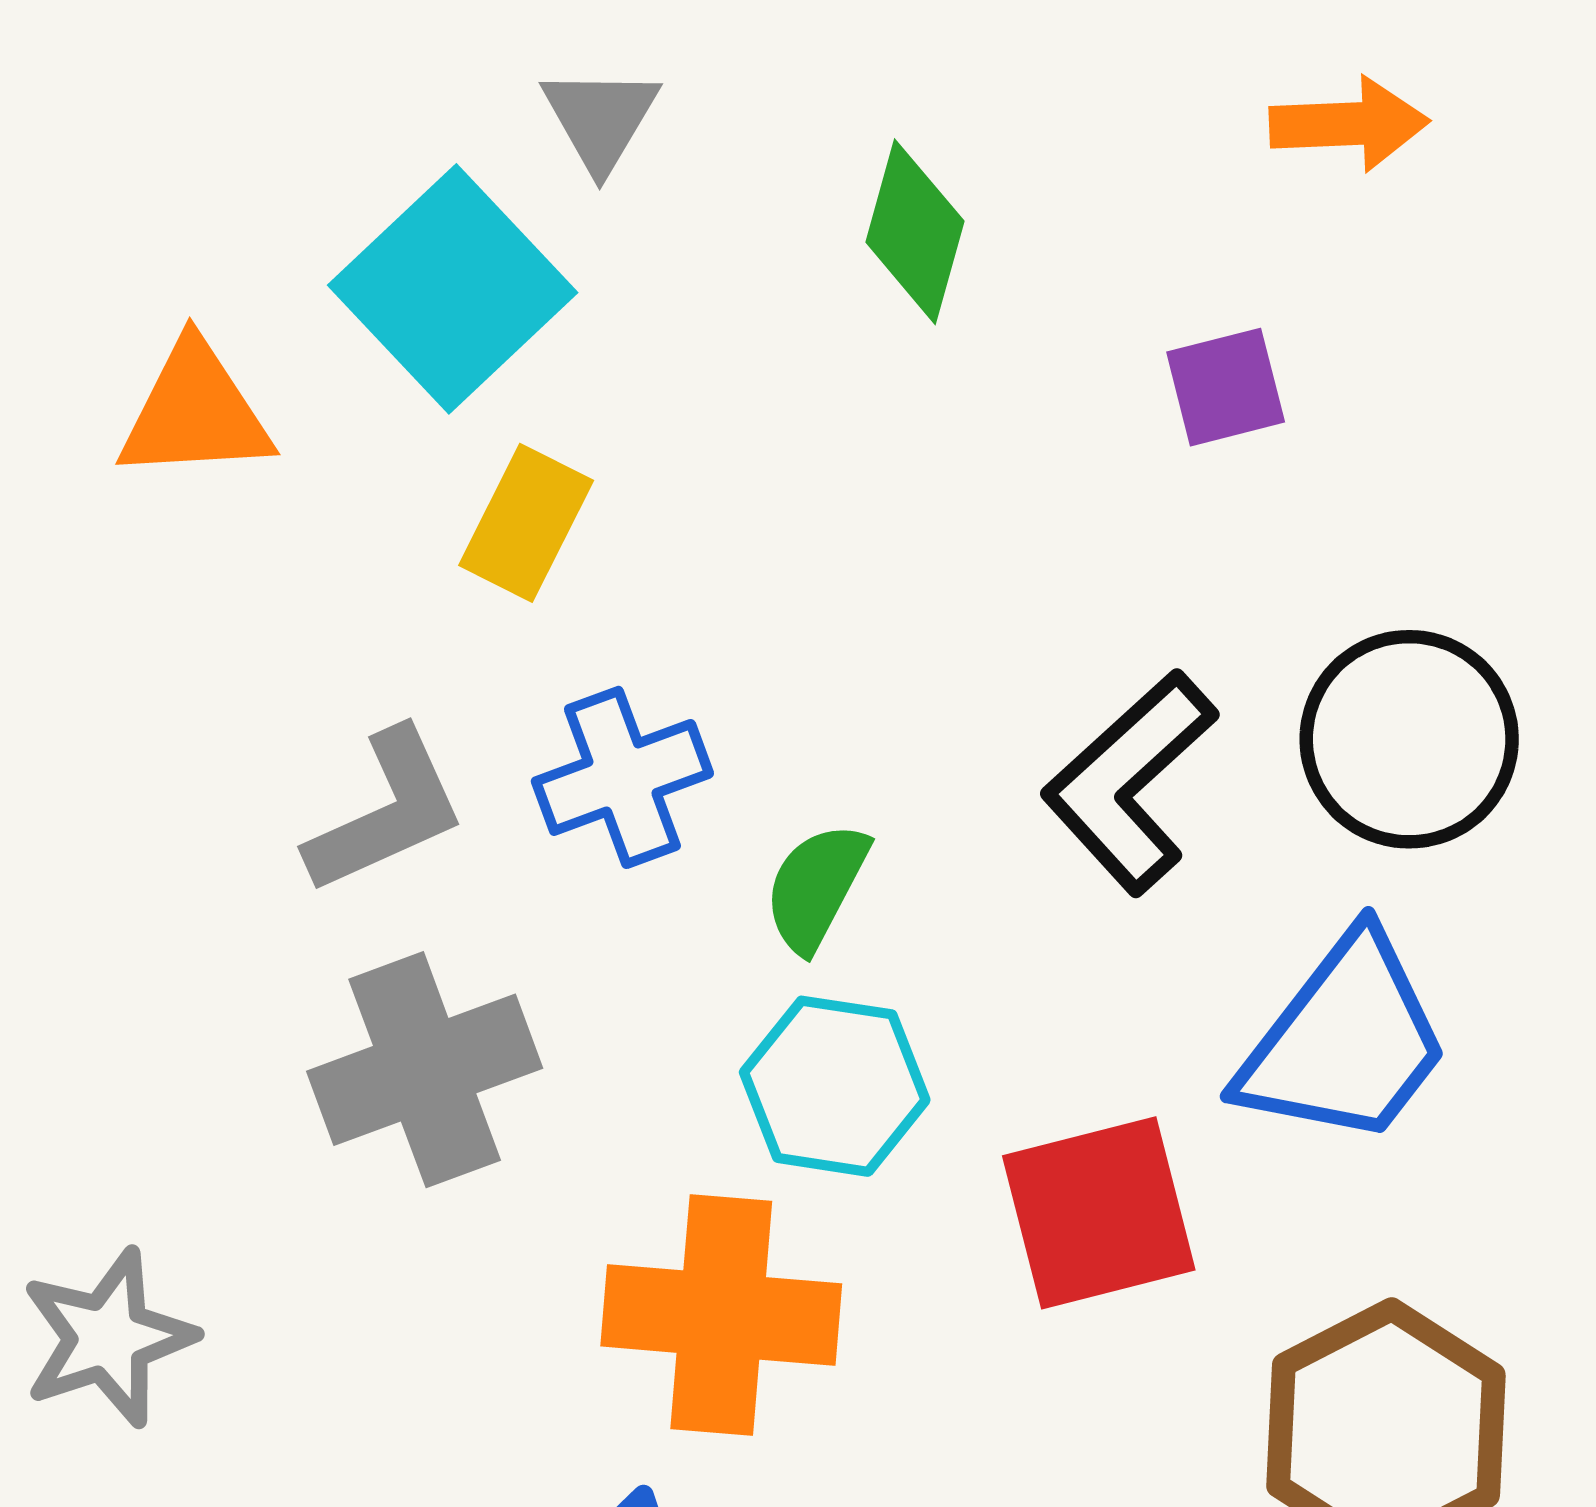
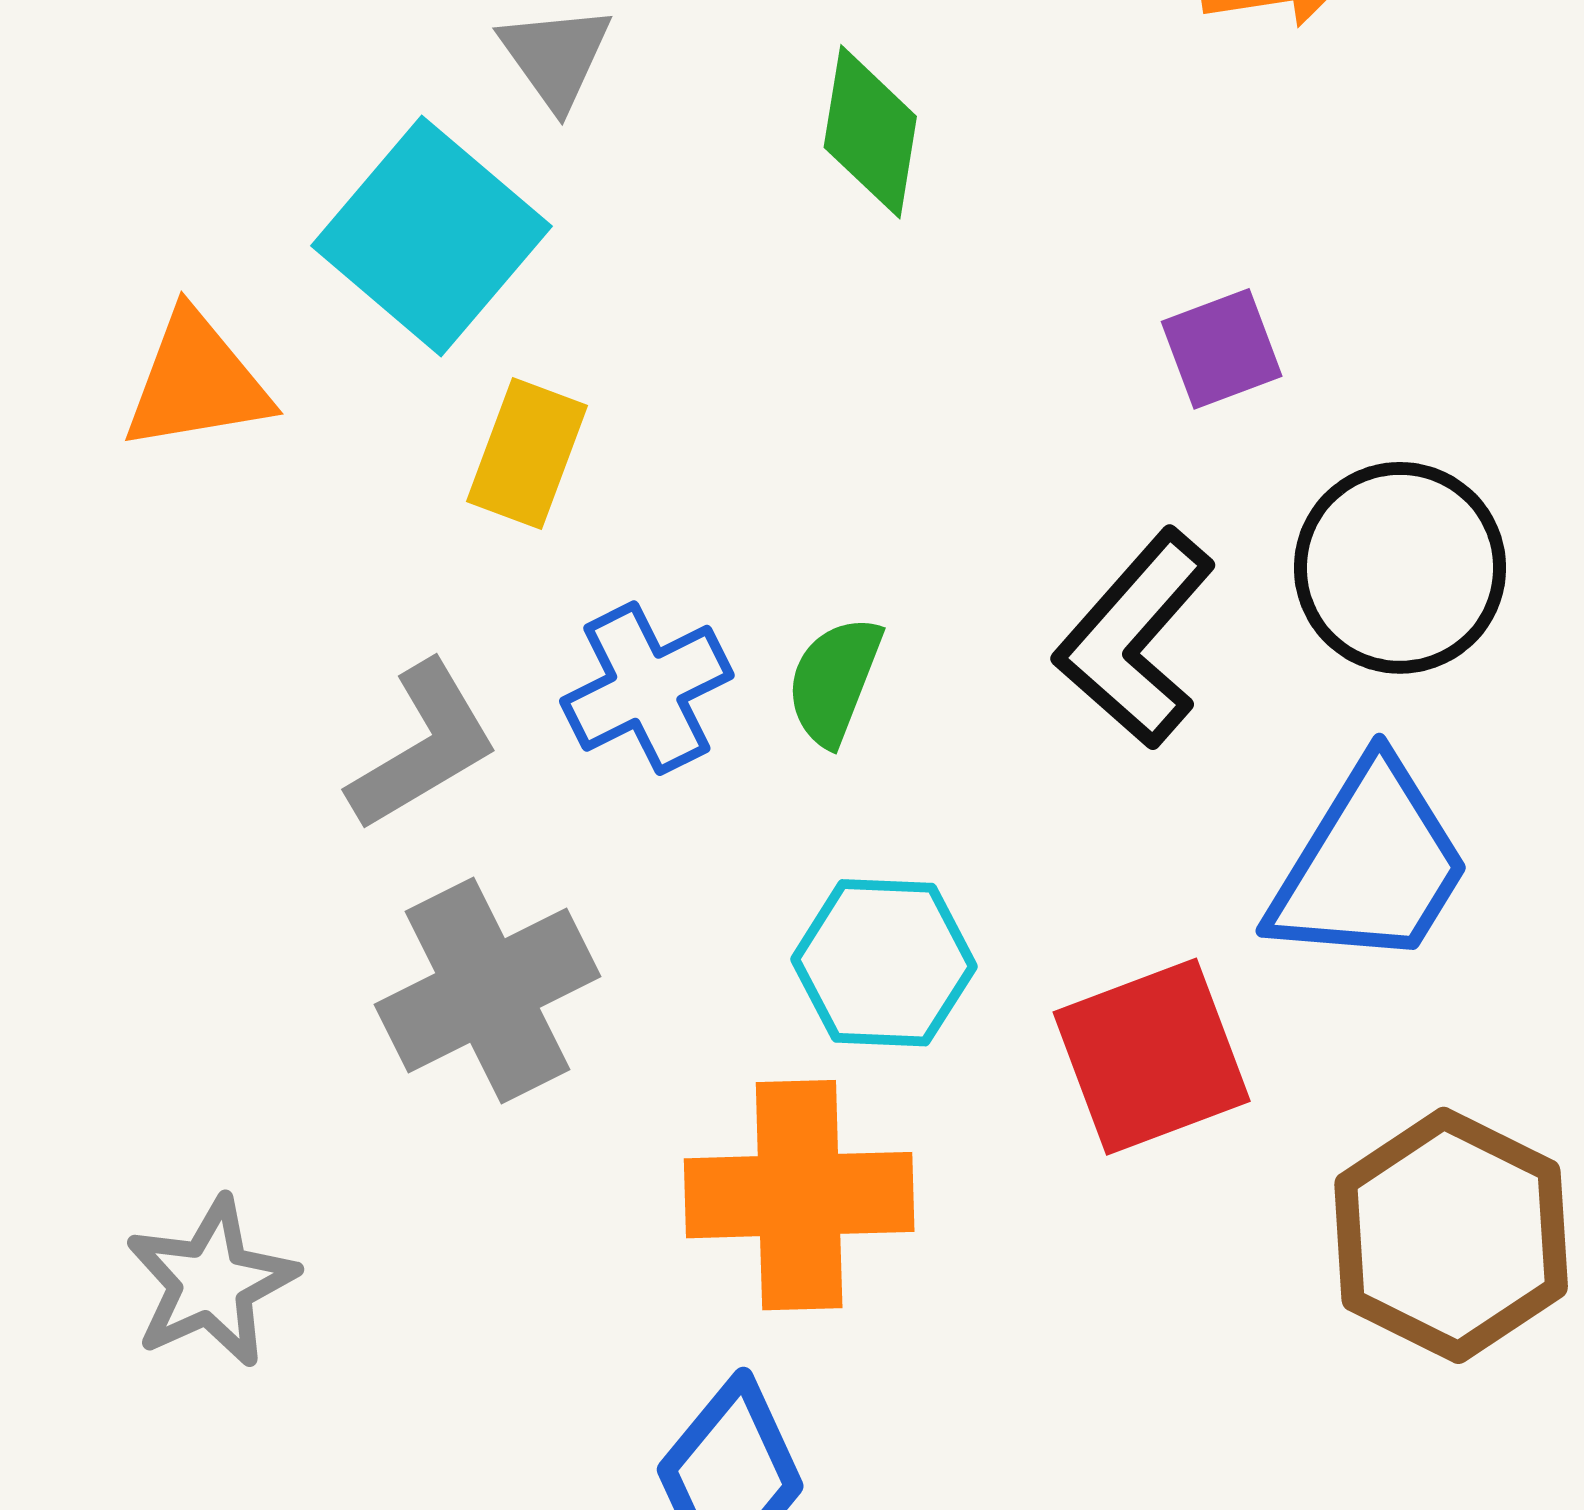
purple square: (1226, 387) -> (1222, 349), moved
green semicircle: (816, 887) -> (834, 681), moved

